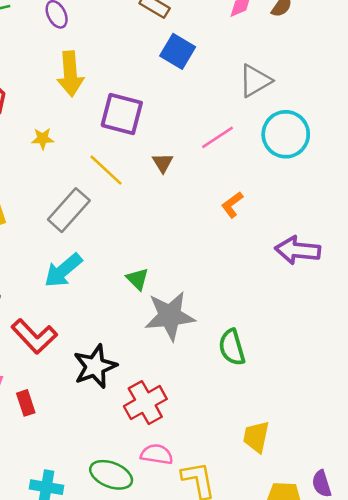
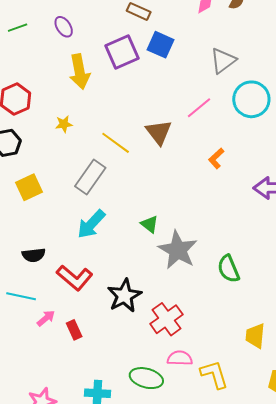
purple square: (122, 114) -> (122, 52), moved, turned -32
brown triangle: (163, 163) -> (159, 132), size x1.6
gray star: (170, 316) -> (178, 250), turned -30

